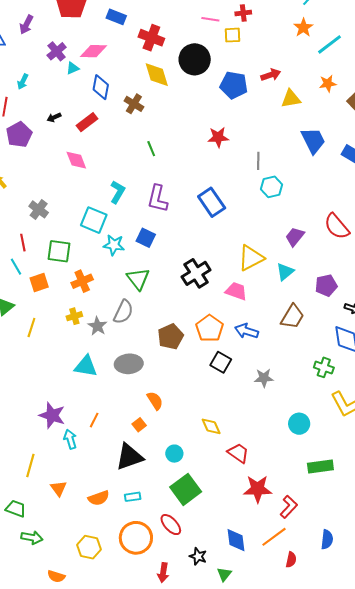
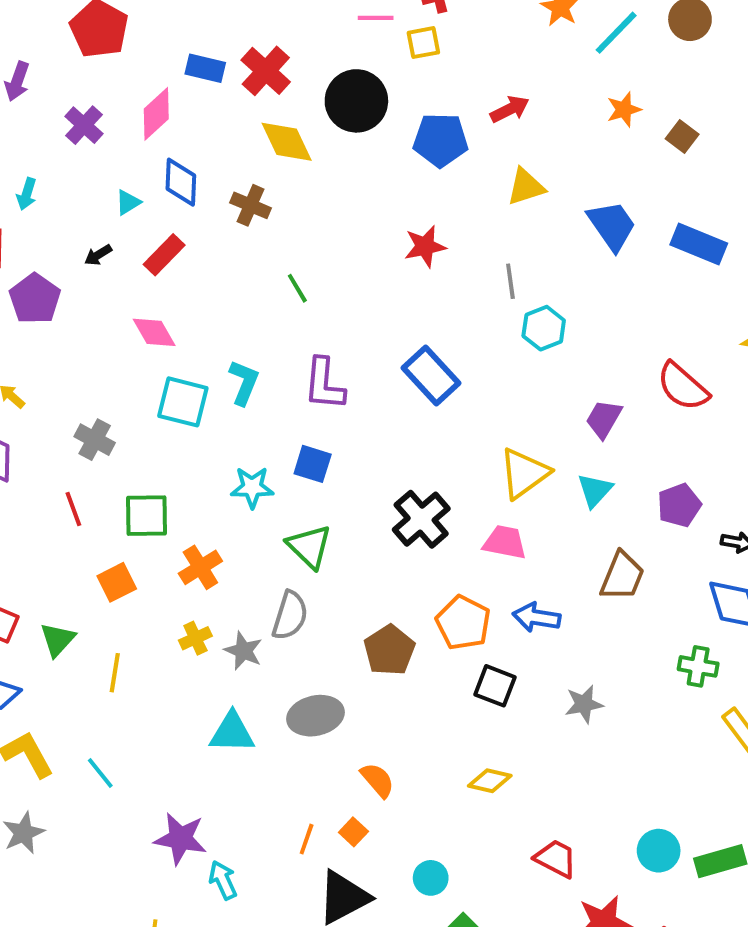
blue rectangle: (116, 17) -> (205, 68), moved
red cross: (151, 38) -> (266, 71), turned 30
pink diamond: (94, 51) -> (156, 114), turned -36
cyan triangle: (73, 68) -> (128, 202), moved
yellow triangle: (291, 99) -> (526, 187), moved
cyan square: (94, 220) -> (183, 402), moved
cyan line: (16, 267) -> (100, 773), moved
orange line: (94, 420) -> (307, 839), moved
cyan circle: (299, 424) -> (659, 851), moved
yellow diamond: (211, 426) -> (490, 781), moved, turned -45

